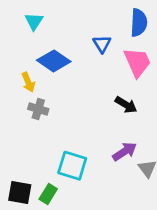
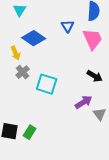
black arrow: (126, 105) -> (95, 76), moved
gray cross: (38, 109) -> (23, 72), turned 32
cyan square: (72, 166) -> (47, 84), moved

